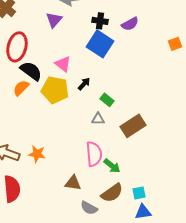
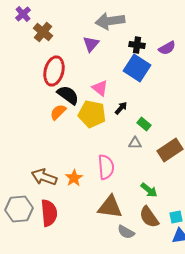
orange star: (37, 154) -> (74, 178), turned 30
pink semicircle: (94, 154) -> (106, 167), moved
brown triangle: (73, 183) -> (110, 207), size x1.5
brown semicircle: (112, 193) -> (149, 217), turned 90

